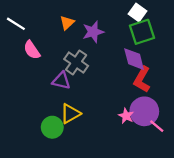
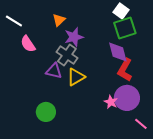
purple star: (93, 32) -> (74, 37), moved
yellow triangle: (70, 114) -> (76, 77), moved
pink line: (157, 126) -> (141, 124), moved

